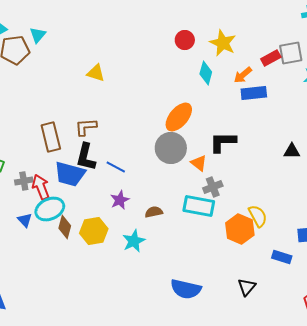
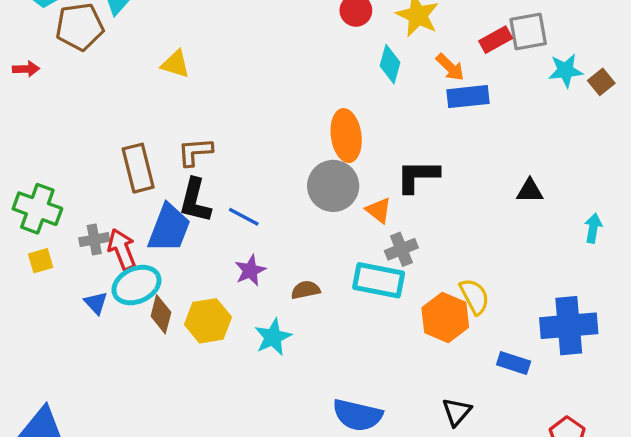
yellow triangle: (96, 73) -> (176, 64), moved
orange arrow: (243, 75) -> (450, 67), turned -96
orange ellipse: (179, 117) -> (346, 136), turned -48
blue trapezoid: (70, 174) -> (169, 228), turned -84

